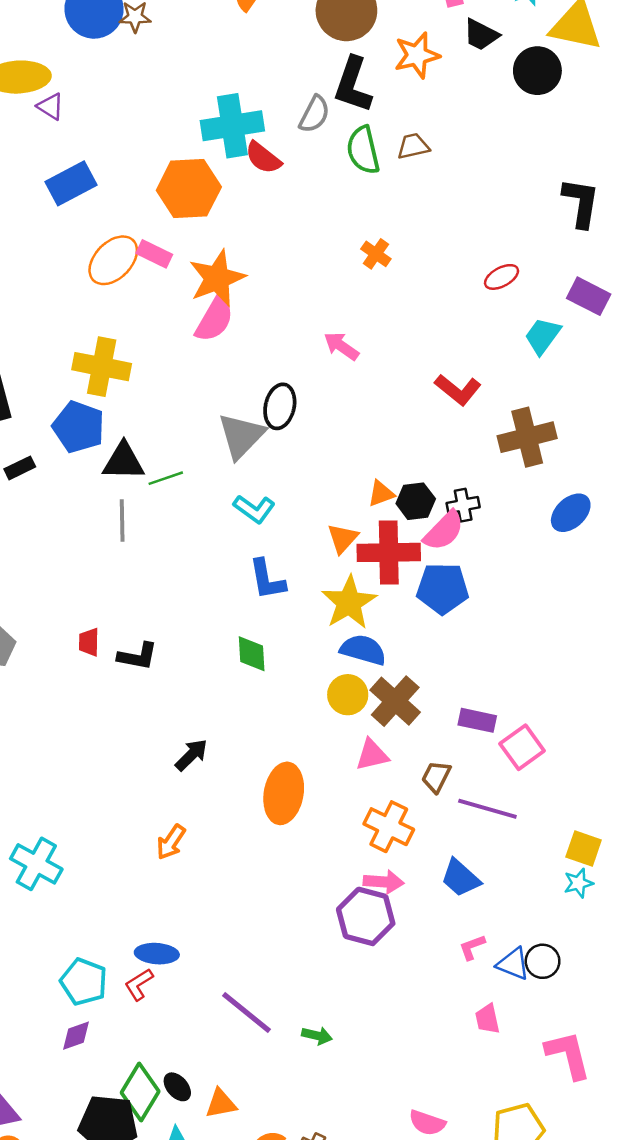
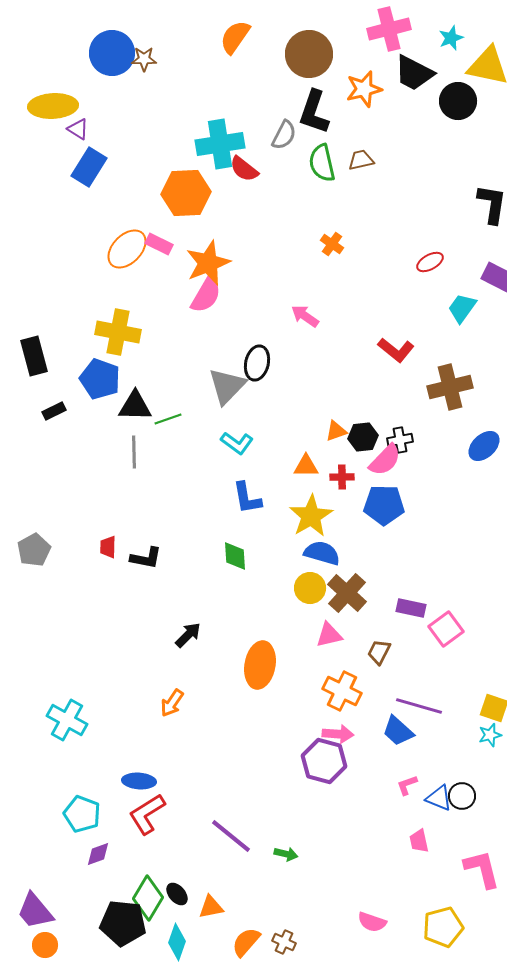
black trapezoid: (481, 35) -> (414, 73), size x1.4
blue rectangle: (71, 183) -> (89, 167), moved, turned -30
orange triangle: (343, 538) -> (306, 466), turned 48
red cross: (389, 552) -> (342, 477), size x0.5
purple line: (487, 809) -> (419, 706), moved
blue ellipse: (157, 954) -> (139, 781), moved
cyan pentagon: (84, 982) -> (82, 814), moved
red L-shape: (139, 984) -> (147, 814), size x1.6

